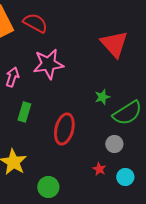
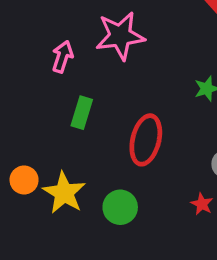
green circle: (48, 187) -> (120, 207), moved

